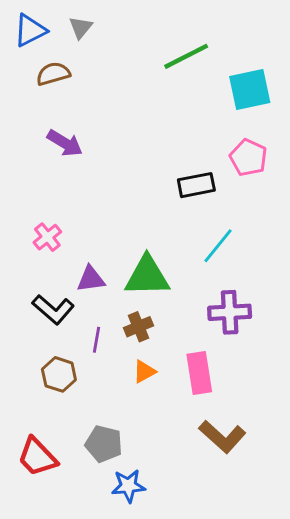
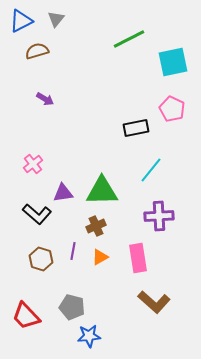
purple arrow: (65, 143) -> (45, 99), size x0.7
purple line: (97, 340) -> (73, 251), moved

